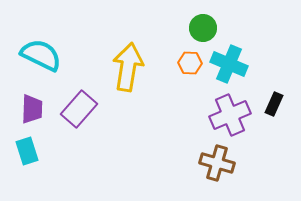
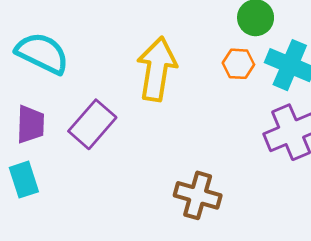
brown cross: (217, 163) -> (198, 195), moved

